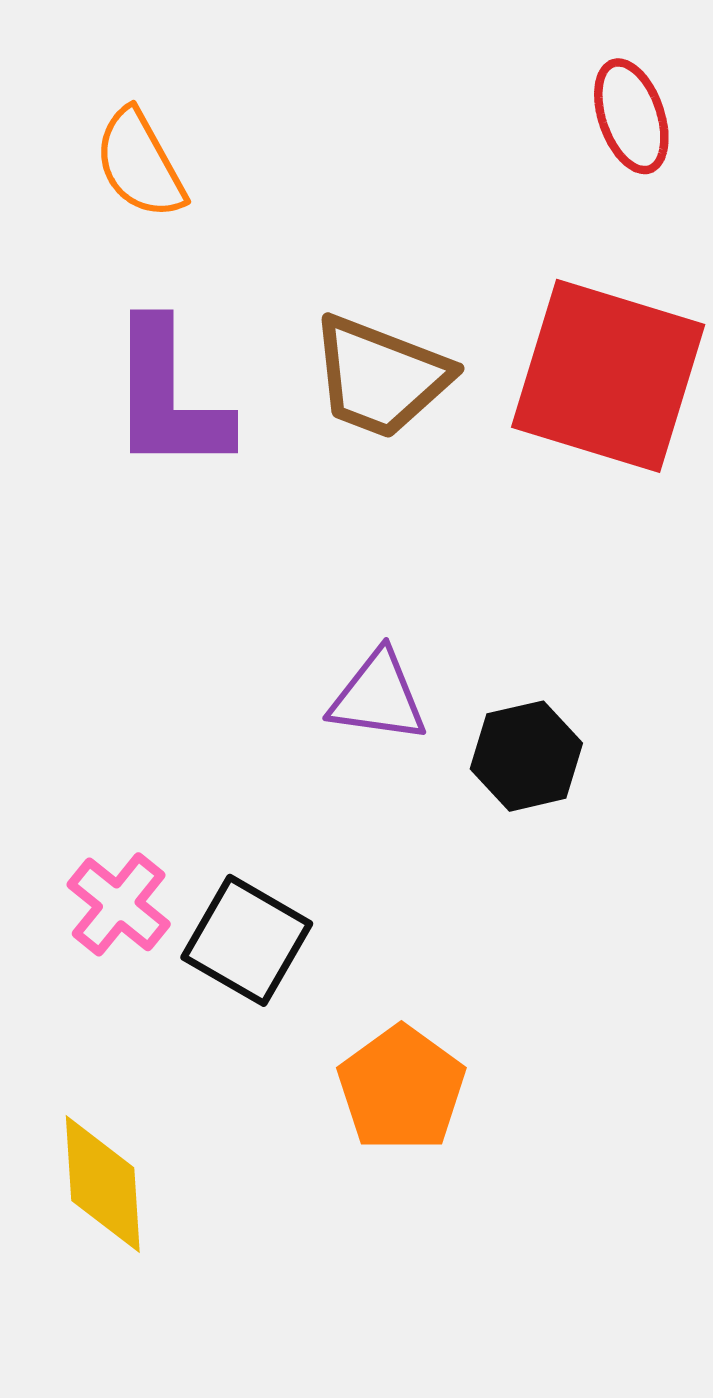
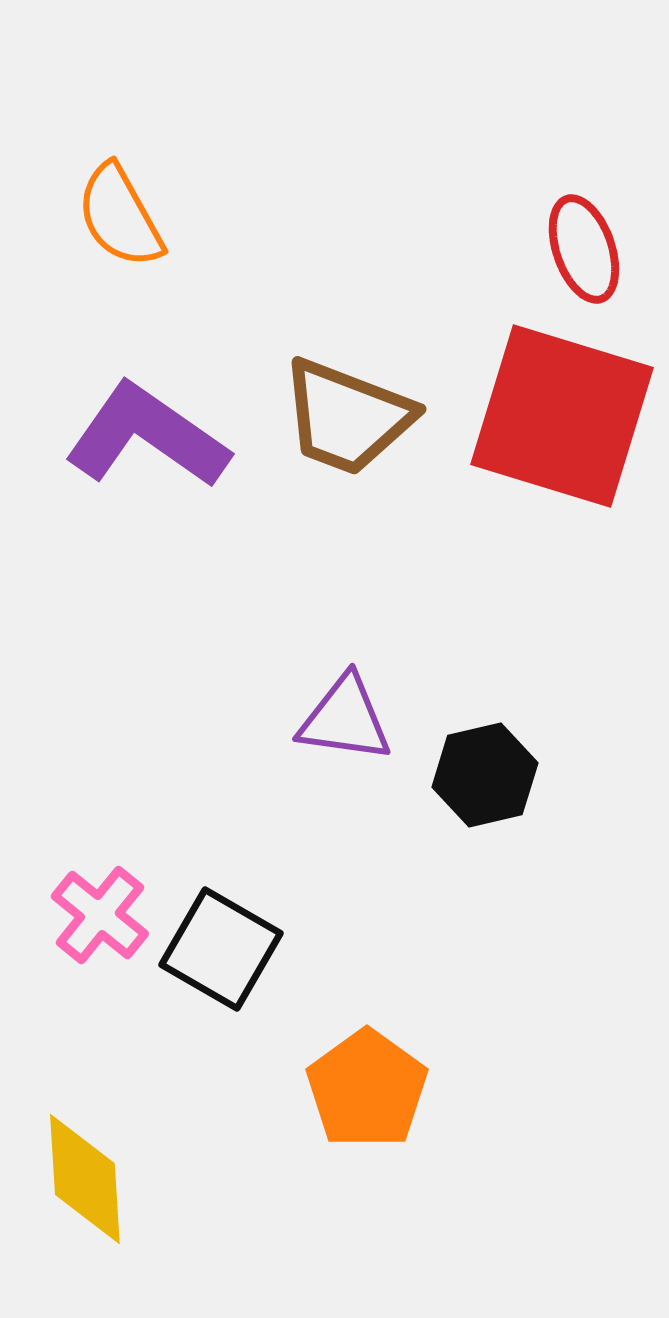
red ellipse: (631, 116) -> (584, 249), moved
purple L-shape: (168, 397) -> (147, 436), turned 125

